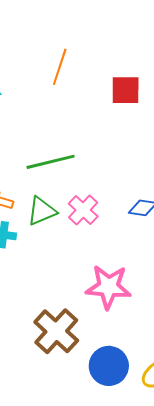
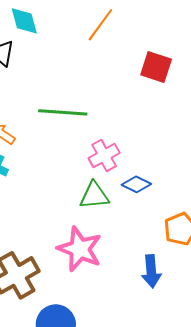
pink cross: (83, 210) -> (104, 156), moved
green triangle: (42, 211) -> (94, 196), moved

